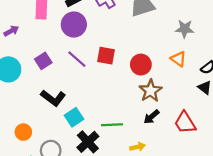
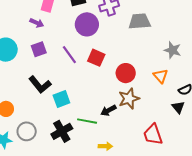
purple circle: (74, 25) -> (87, 24), moved
purple arrow: (11, 31) -> (37, 23), moved, turned 40
cyan square: (74, 117) -> (61, 99), moved
black arrow: (151, 117) -> (108, 110), moved

